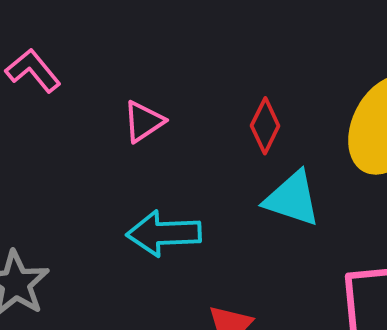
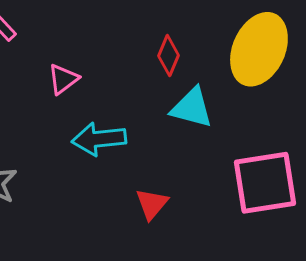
pink triangle: (144, 122) -> (63, 79), moved

